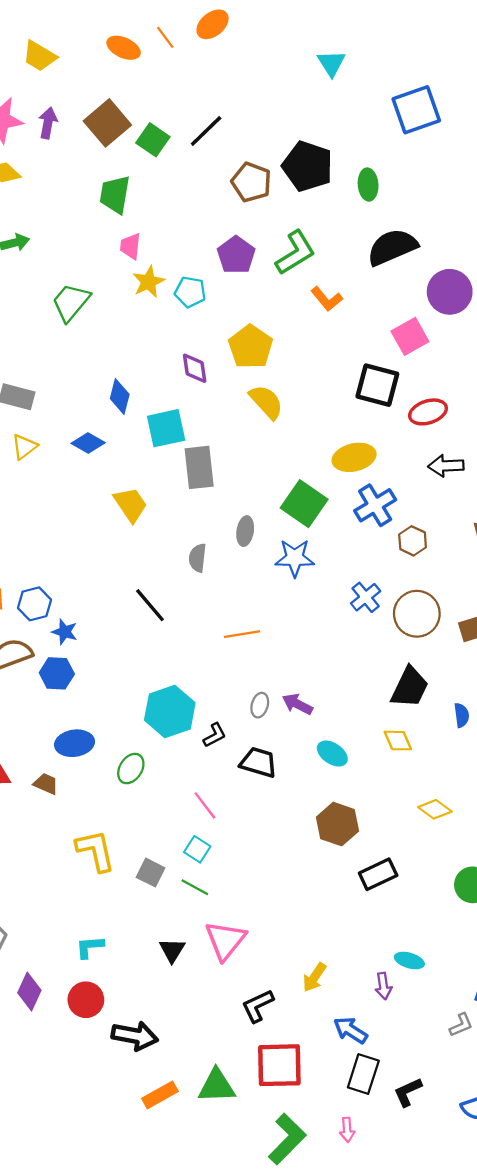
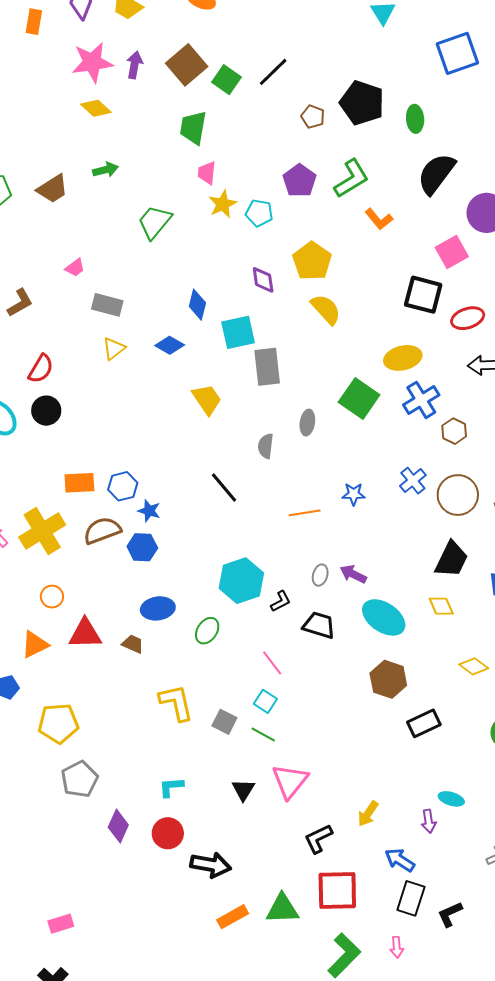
brown pentagon: (251, 182) -> (313, 117), size x0.7
black semicircle: (392, 247) -> (436, 174), turned -30
blue star: (295, 558) -> (354, 494), moved, size x0.7
cyan ellipse: (332, 754) -> (384, 617), size x1.6

